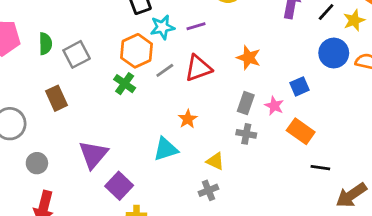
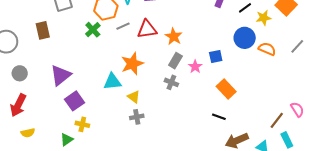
orange star: (249, 58) -> (174, 37), moved
orange star: (188, 119) -> (132, 64), size x1.6
orange rectangle: (301, 131) -> (226, 89), moved
yellow triangle: (215, 161) -> (134, 97), moved

